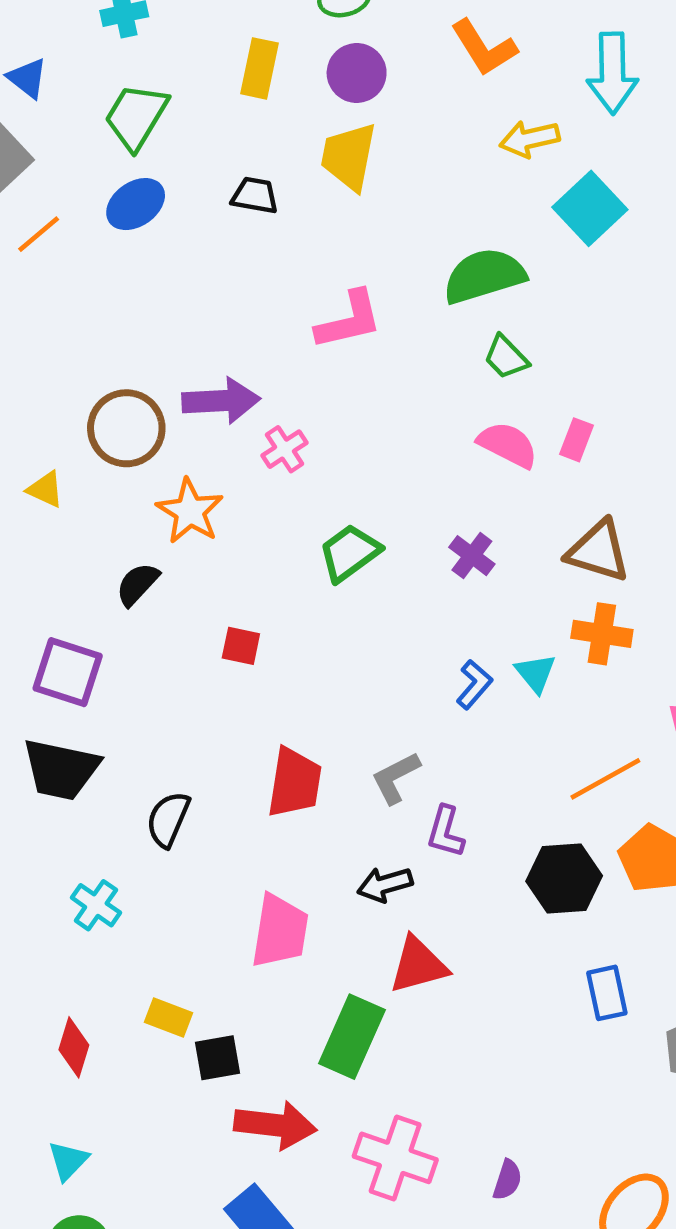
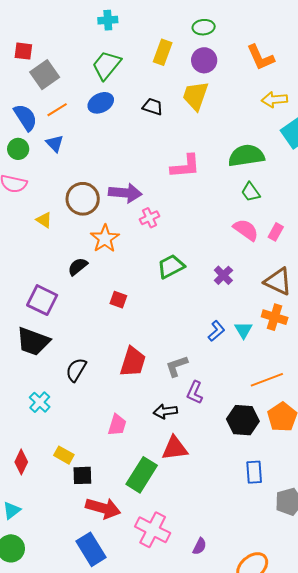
blue triangle: (27, 78) -> (55, 144), moved
pink trapezoid: (280, 931) -> (117, 425), size x0.7

